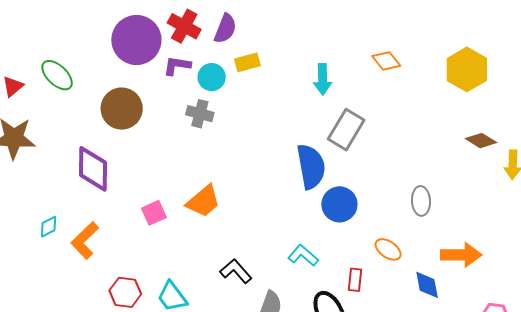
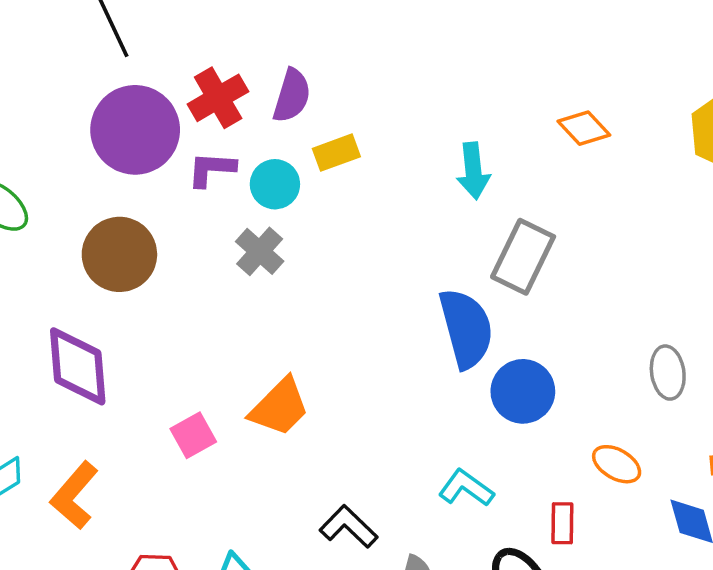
red cross: (184, 26) -> (218, 98), turned 36
gray cross: (200, 114) -> (260, 251), turned 32

